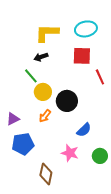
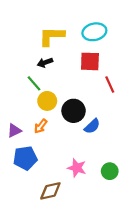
orange arrow: (45, 116) -> (41, 126), moved
blue semicircle: (84, 130) -> (92, 126), moved
brown diamond: (46, 174) -> (50, 191), turned 65

